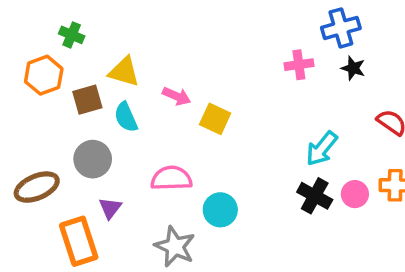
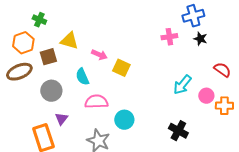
cyan semicircle: (126, 117) -> (82, 77), moved
brown ellipse: (37, 187) -> (19, 72), moved
pink circle: (355, 194) -> (206, 96), moved
black cross: (315, 196) -> (178, 131), moved

